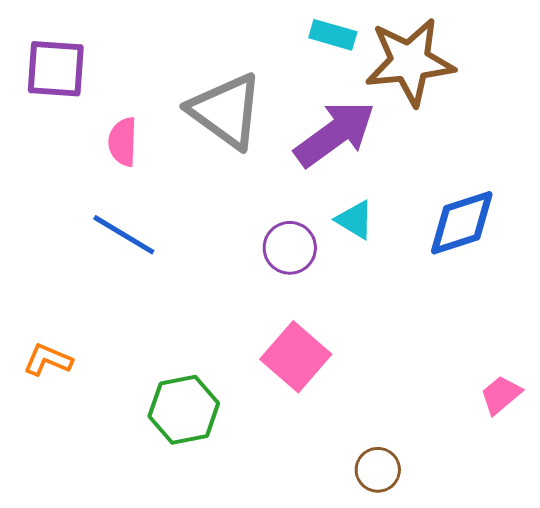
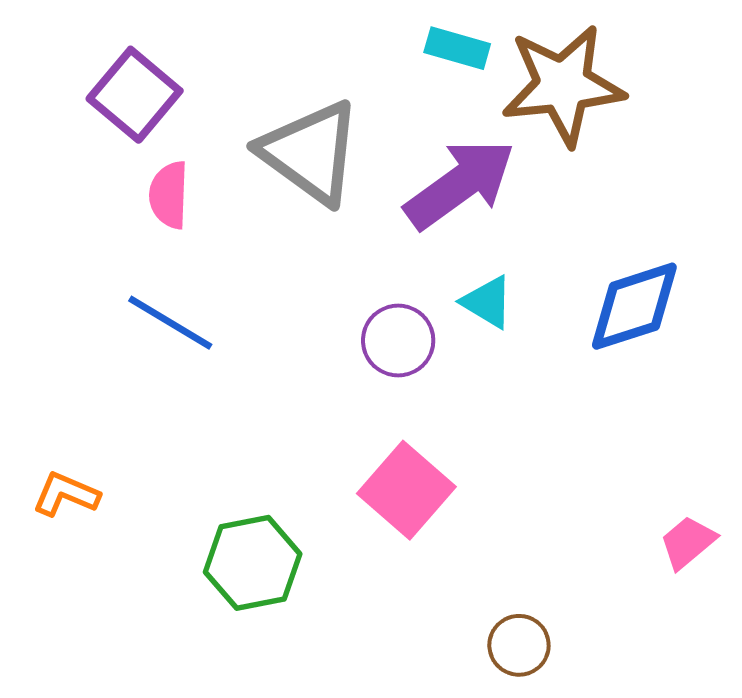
purple square: (56, 69) -> (135, 95), moved, turned 36

